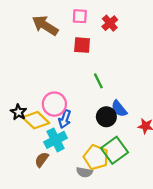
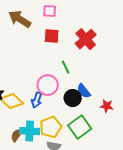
red cross: (110, 23) -> (86, 39), moved, size x1.5
pink circle: (54, 104) -> (48, 85), moved
cyan cross: (55, 140) -> (30, 131), moved, turned 30
yellow pentagon: (96, 157) -> (51, 127), moved, turned 30

